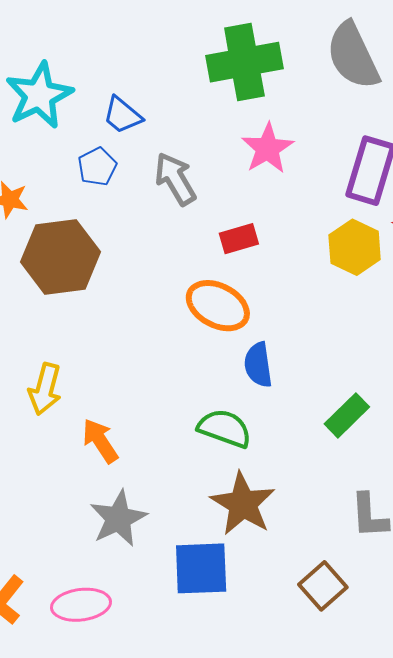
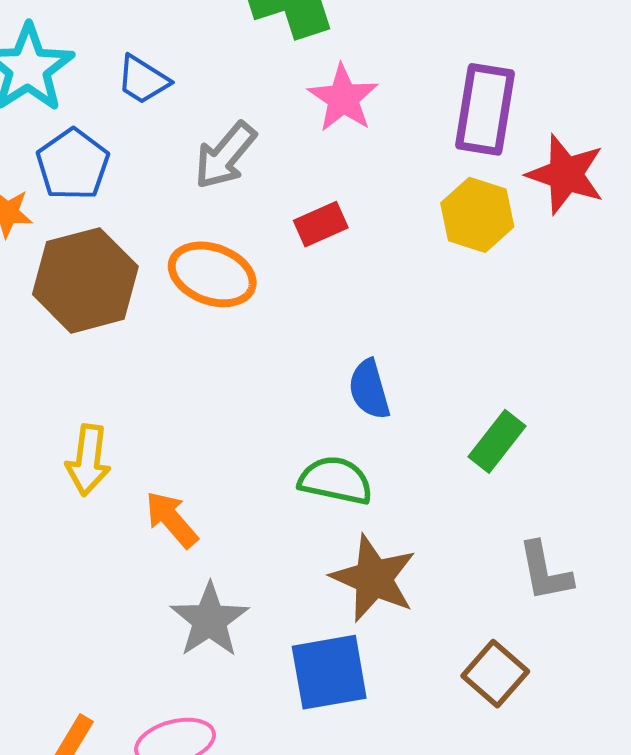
blue pentagon: (97, 167) -> (73, 165), moved, size x1.4
gray arrow: (175, 179) -> (225, 155), turned -102
orange ellipse: (218, 306) -> (212, 274), moved

